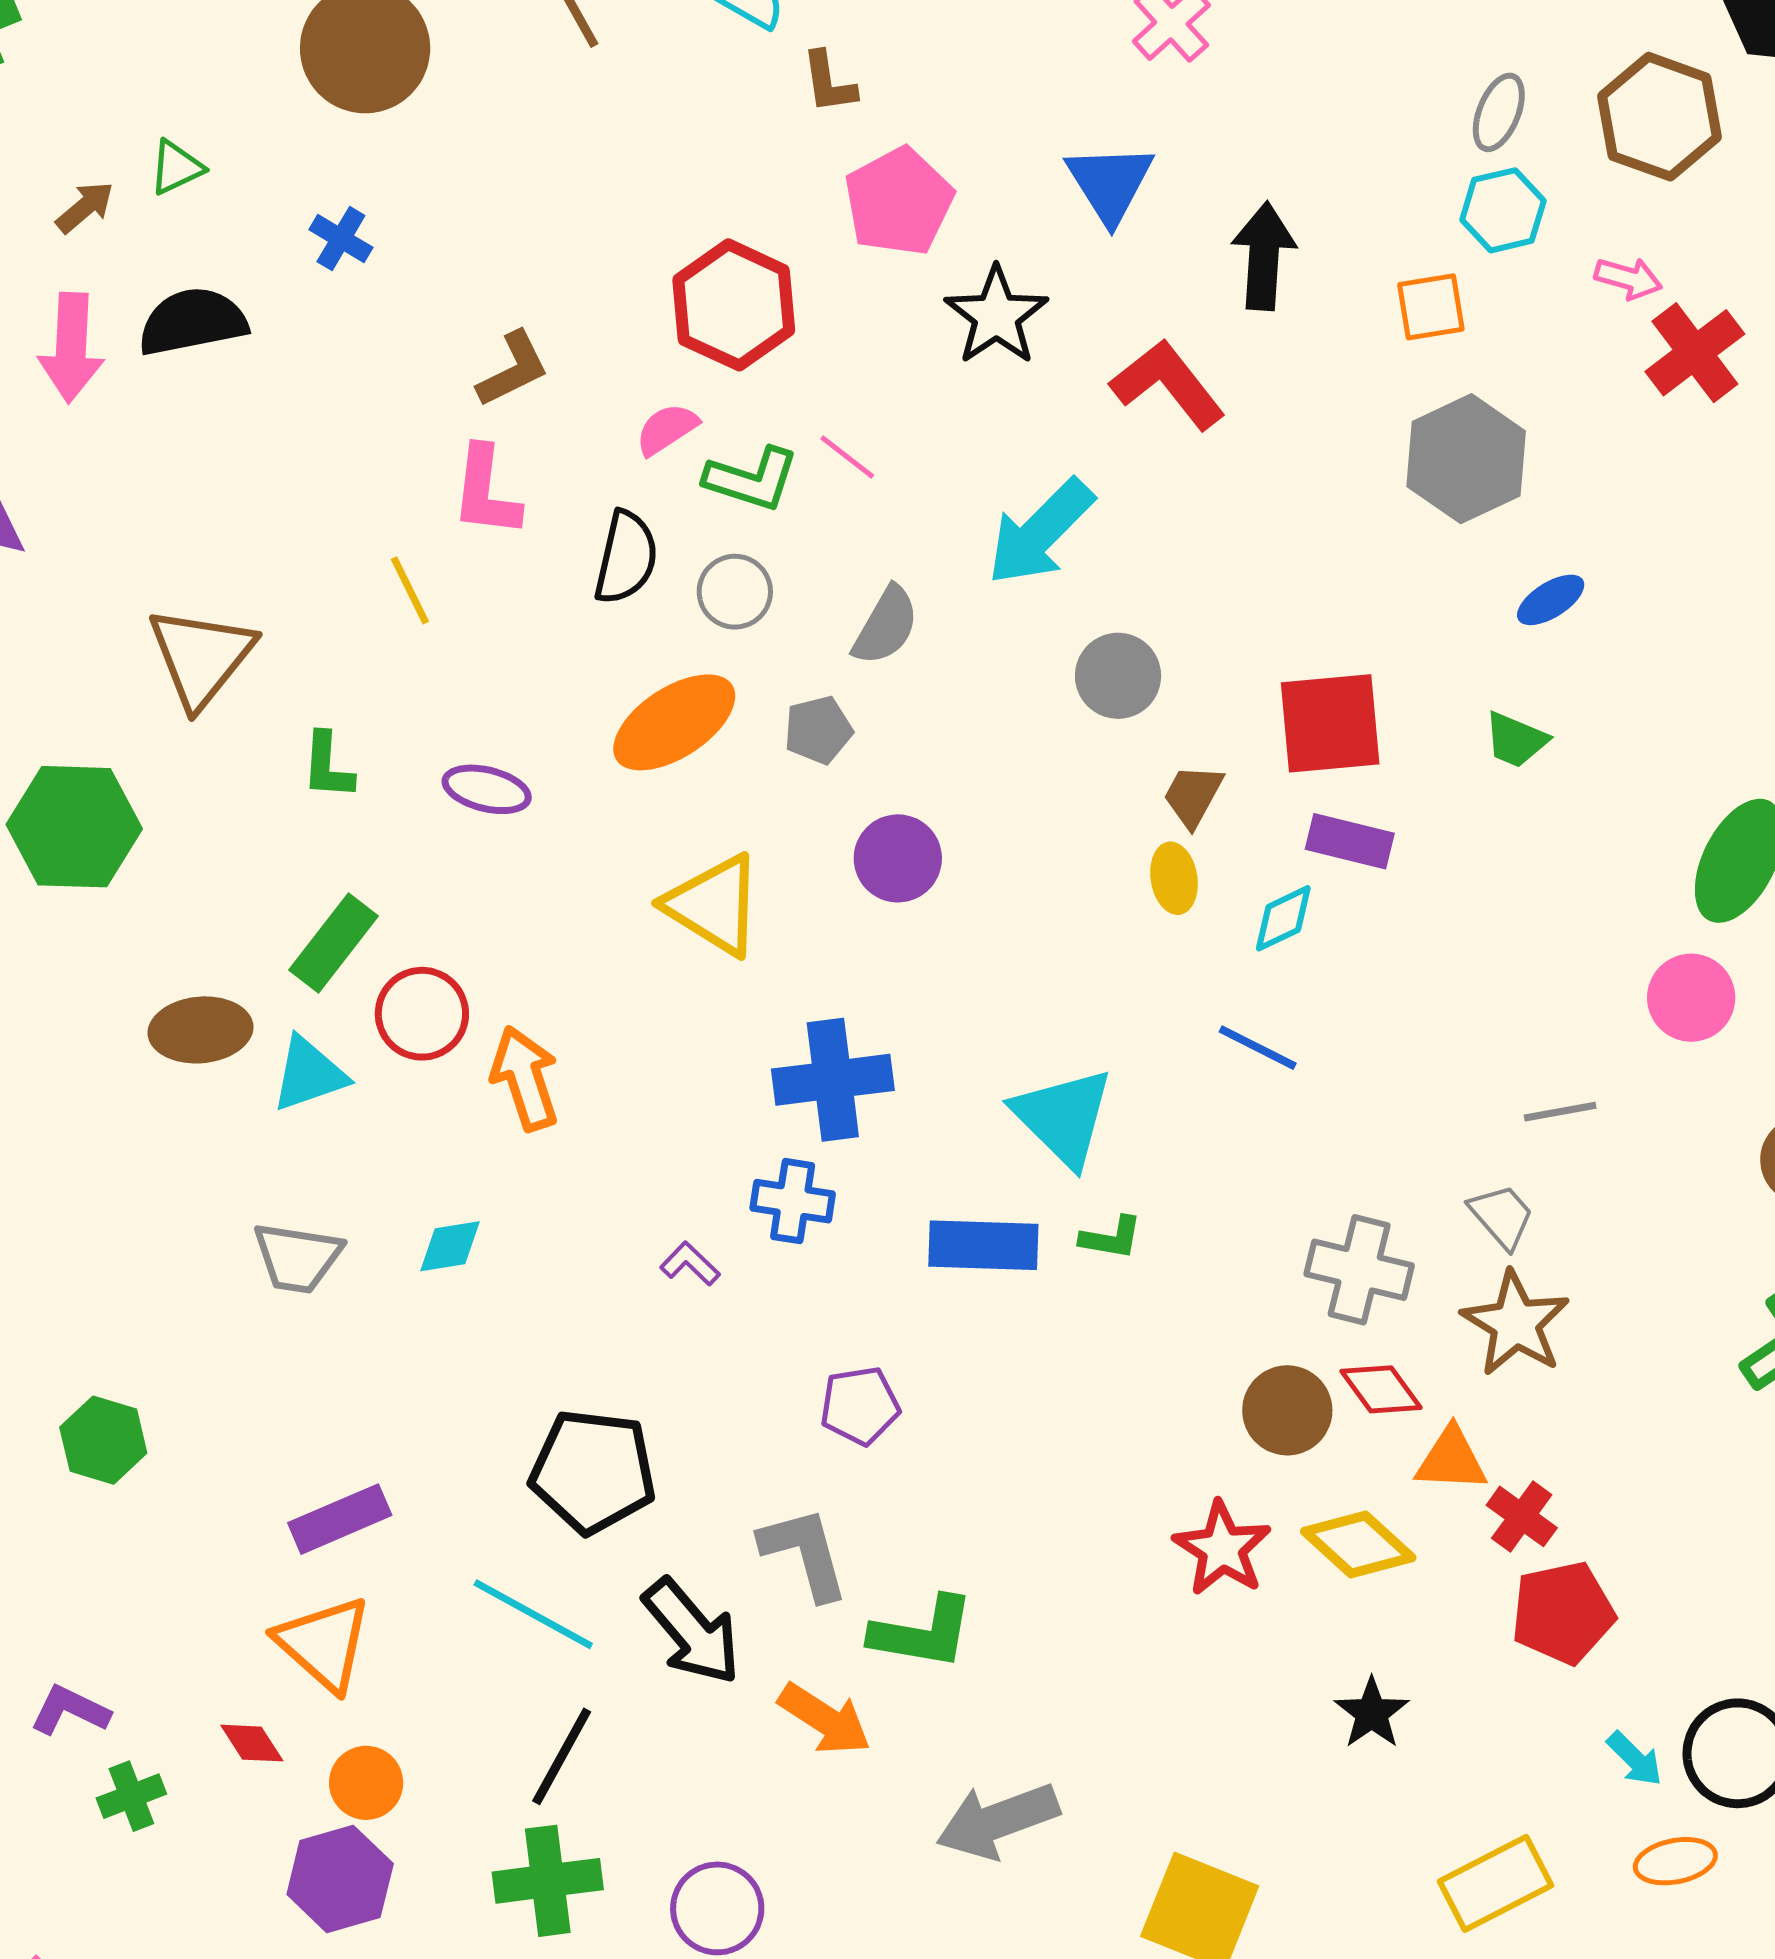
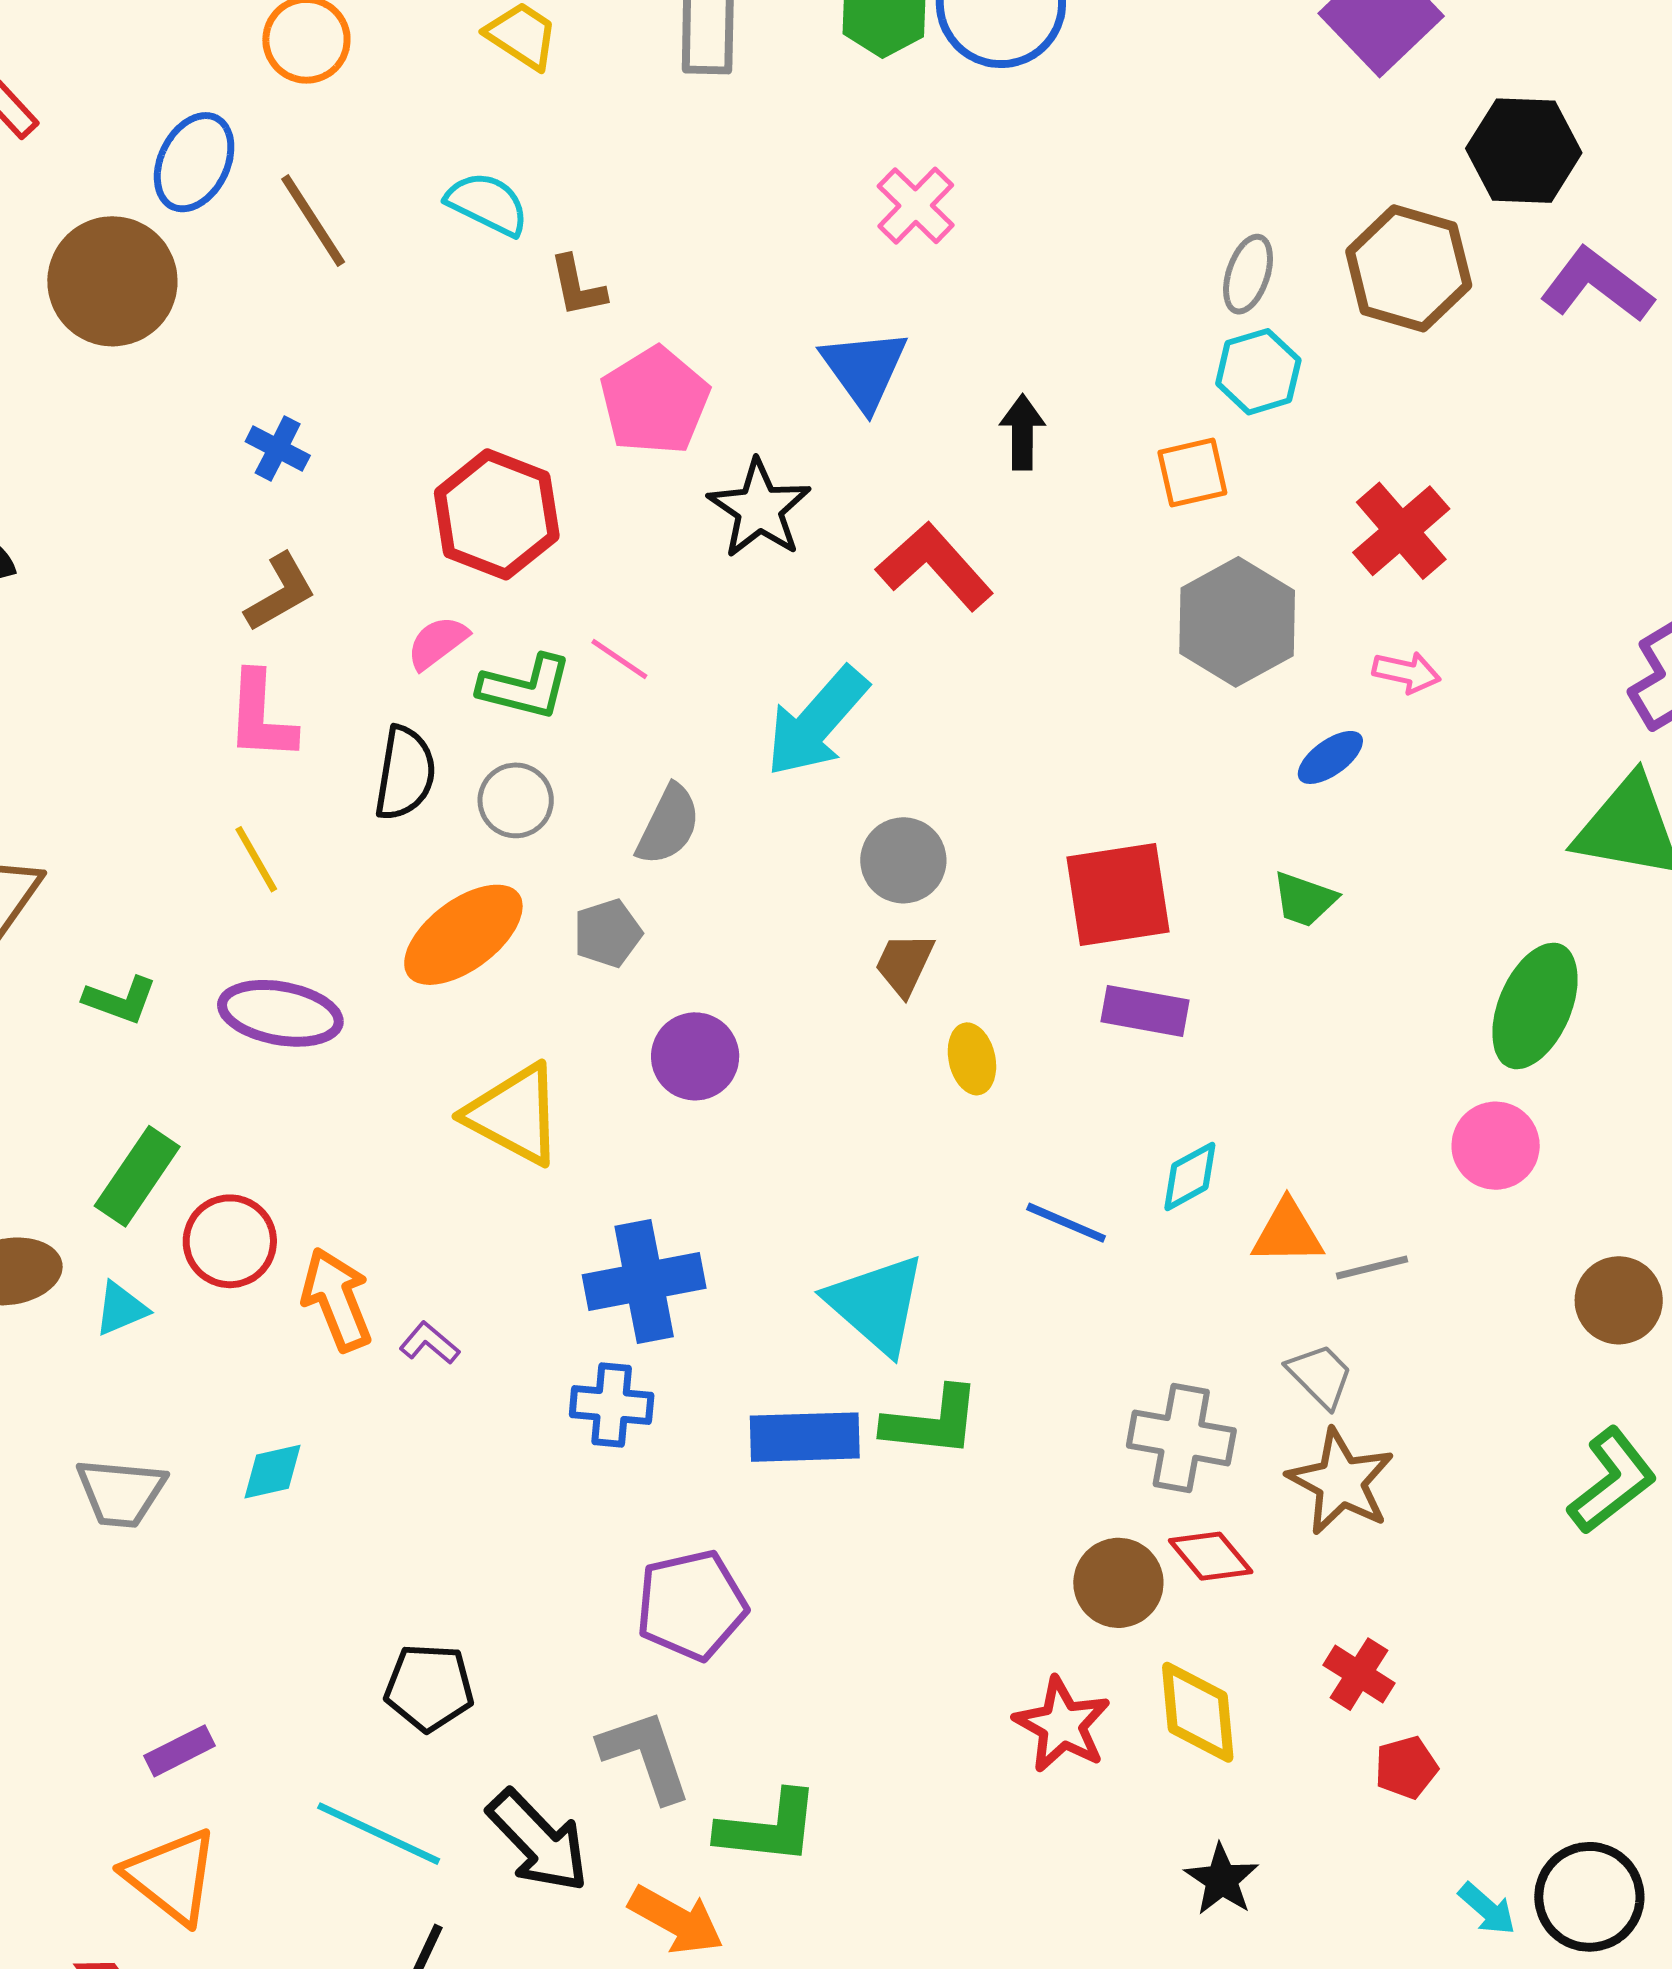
blue cross: (341, 239) -> (278, 448), moved
black arrow: (1264, 256) -> (1022, 432), size x0.7
pink arrow: (1628, 278) -> (1407, 672), moved
red cross: (1695, 353) -> (1401, 531), moved
yellow line: (410, 590) -> (256, 859), moved
green L-shape: (328, 766) -> (120, 1000), turned -70
purple ellipse: (487, 789) -> (280, 1013), size x1.4
brown trapezoid: (1193, 796) -> (904, 964), moved
cyan diamond: (1283, 918) -> (1190, 1176), moved
cyan triangle: (309, 1074) -> (121, 1309), size x0.7
green L-shape: (1111, 1238) -> (932, 1422), size x1.6
purple L-shape: (690, 1264) -> (430, 1343), moved
purple pentagon: (860, 1406) -> (691, 1605), size x1.4
orange triangle: (1451, 1459) -> (1287, 1233), moved
black pentagon: (593, 1471) -> (429, 1687), size x0.7
purple rectangle: (340, 1519) -> (180, 1751), size x0.7
yellow diamond: (1358, 1545) -> (1198, 1712), turned 46
red pentagon: (1563, 1613) -> (1406, 1768), size x0.6

